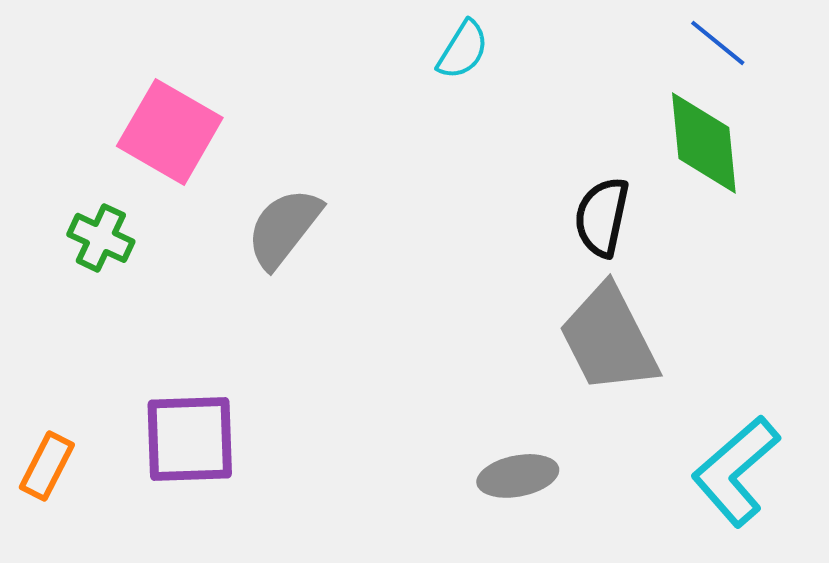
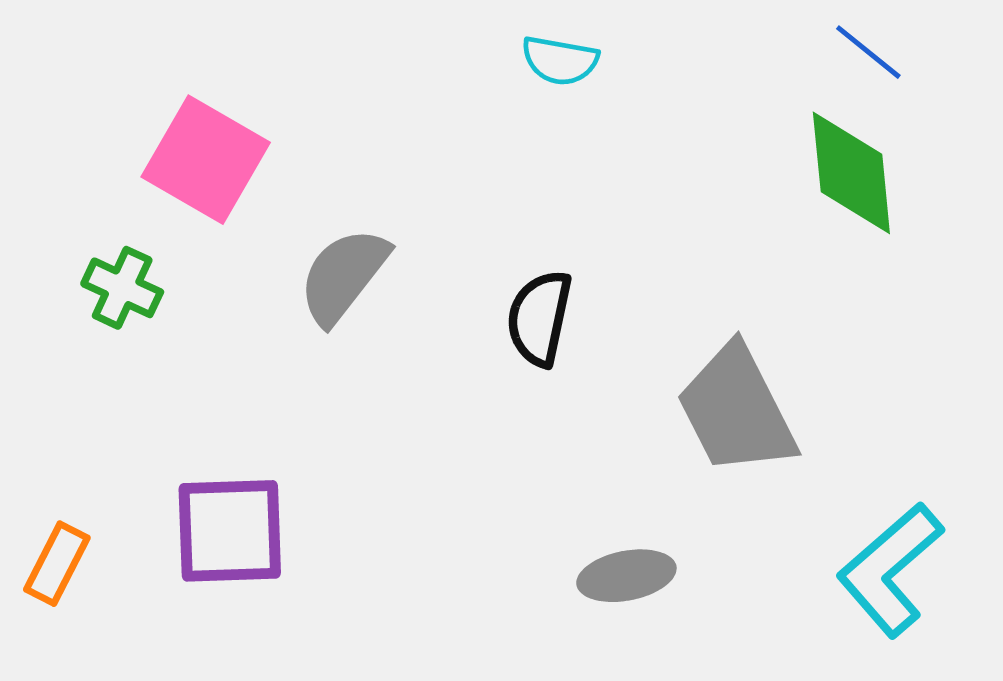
cyan semicircle: (463, 50) -> (560, 60), turned 68
black semicircle: (602, 217) -> (539, 318), moved

